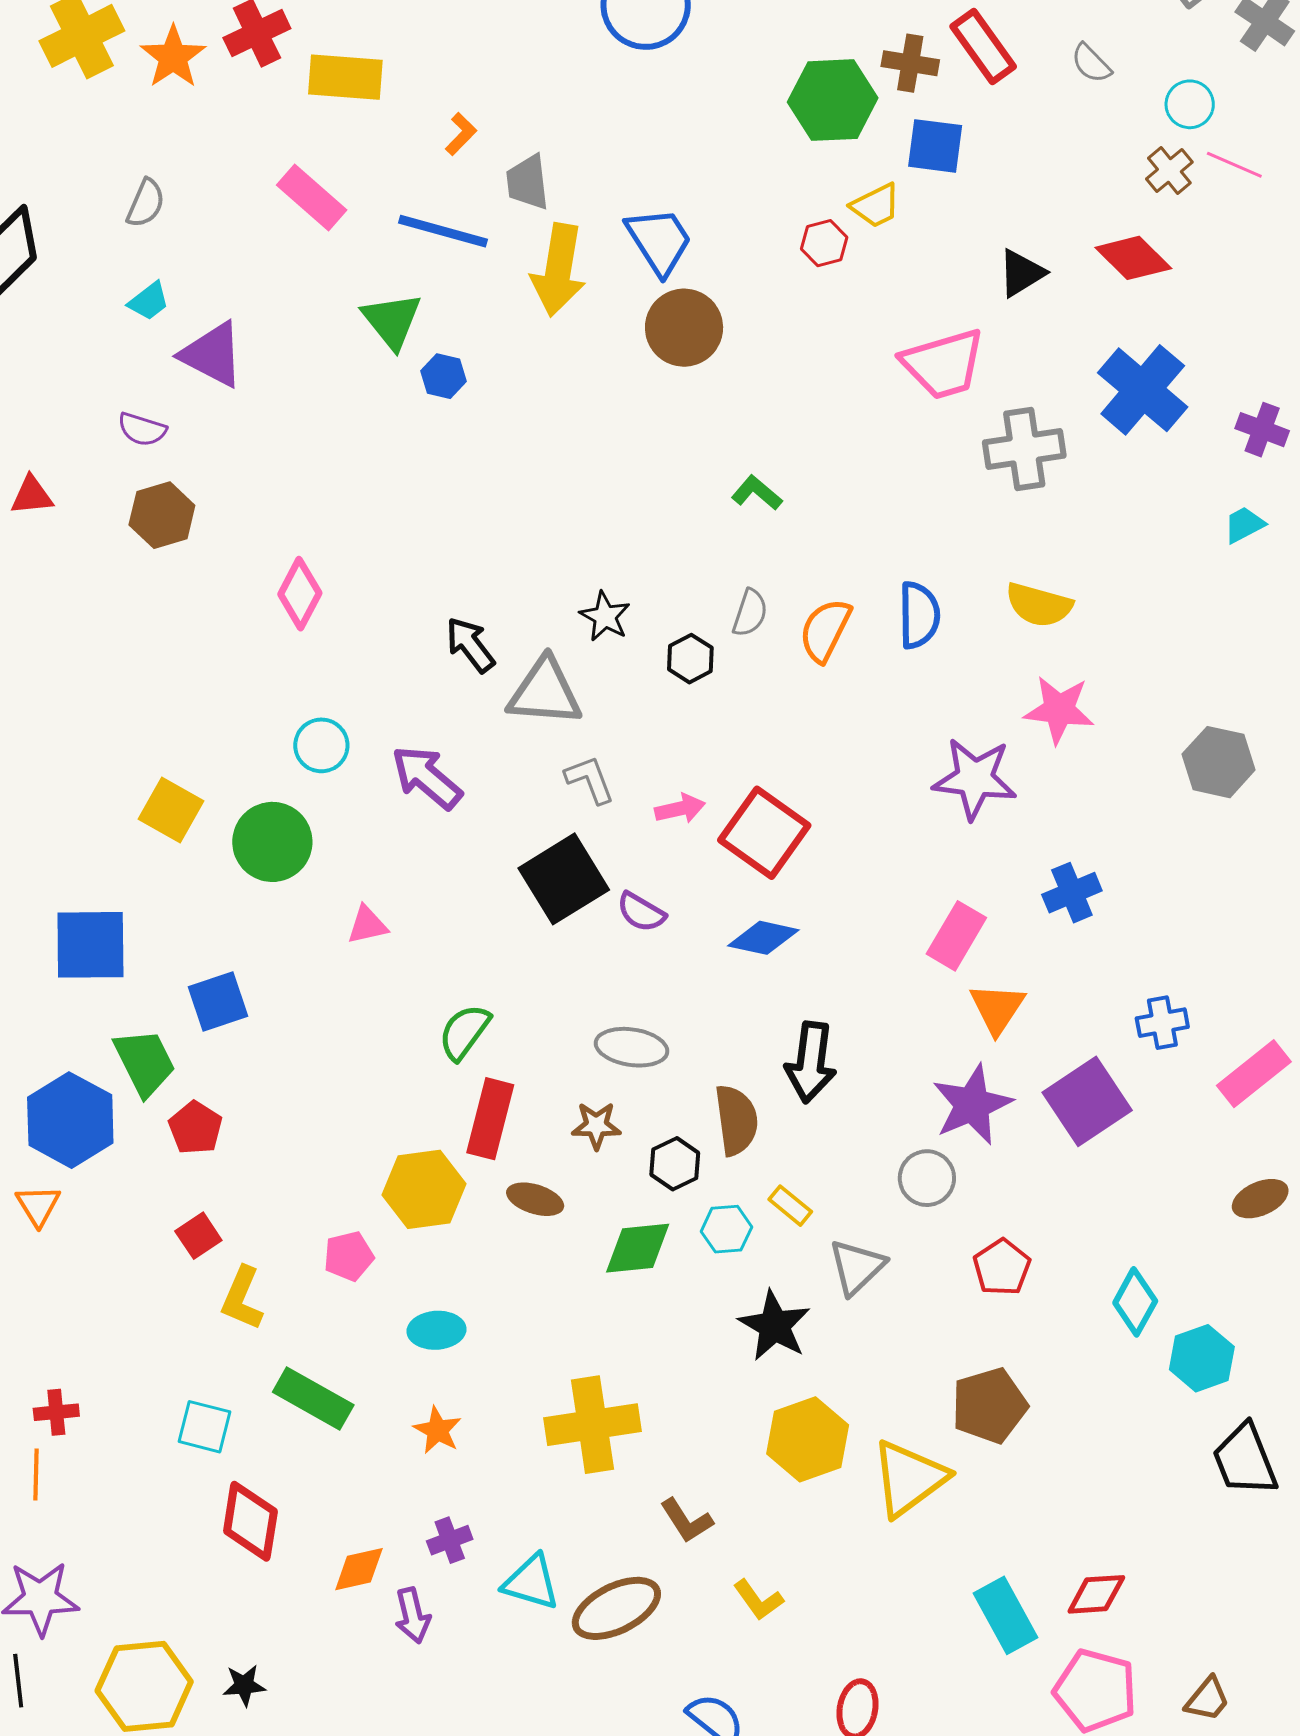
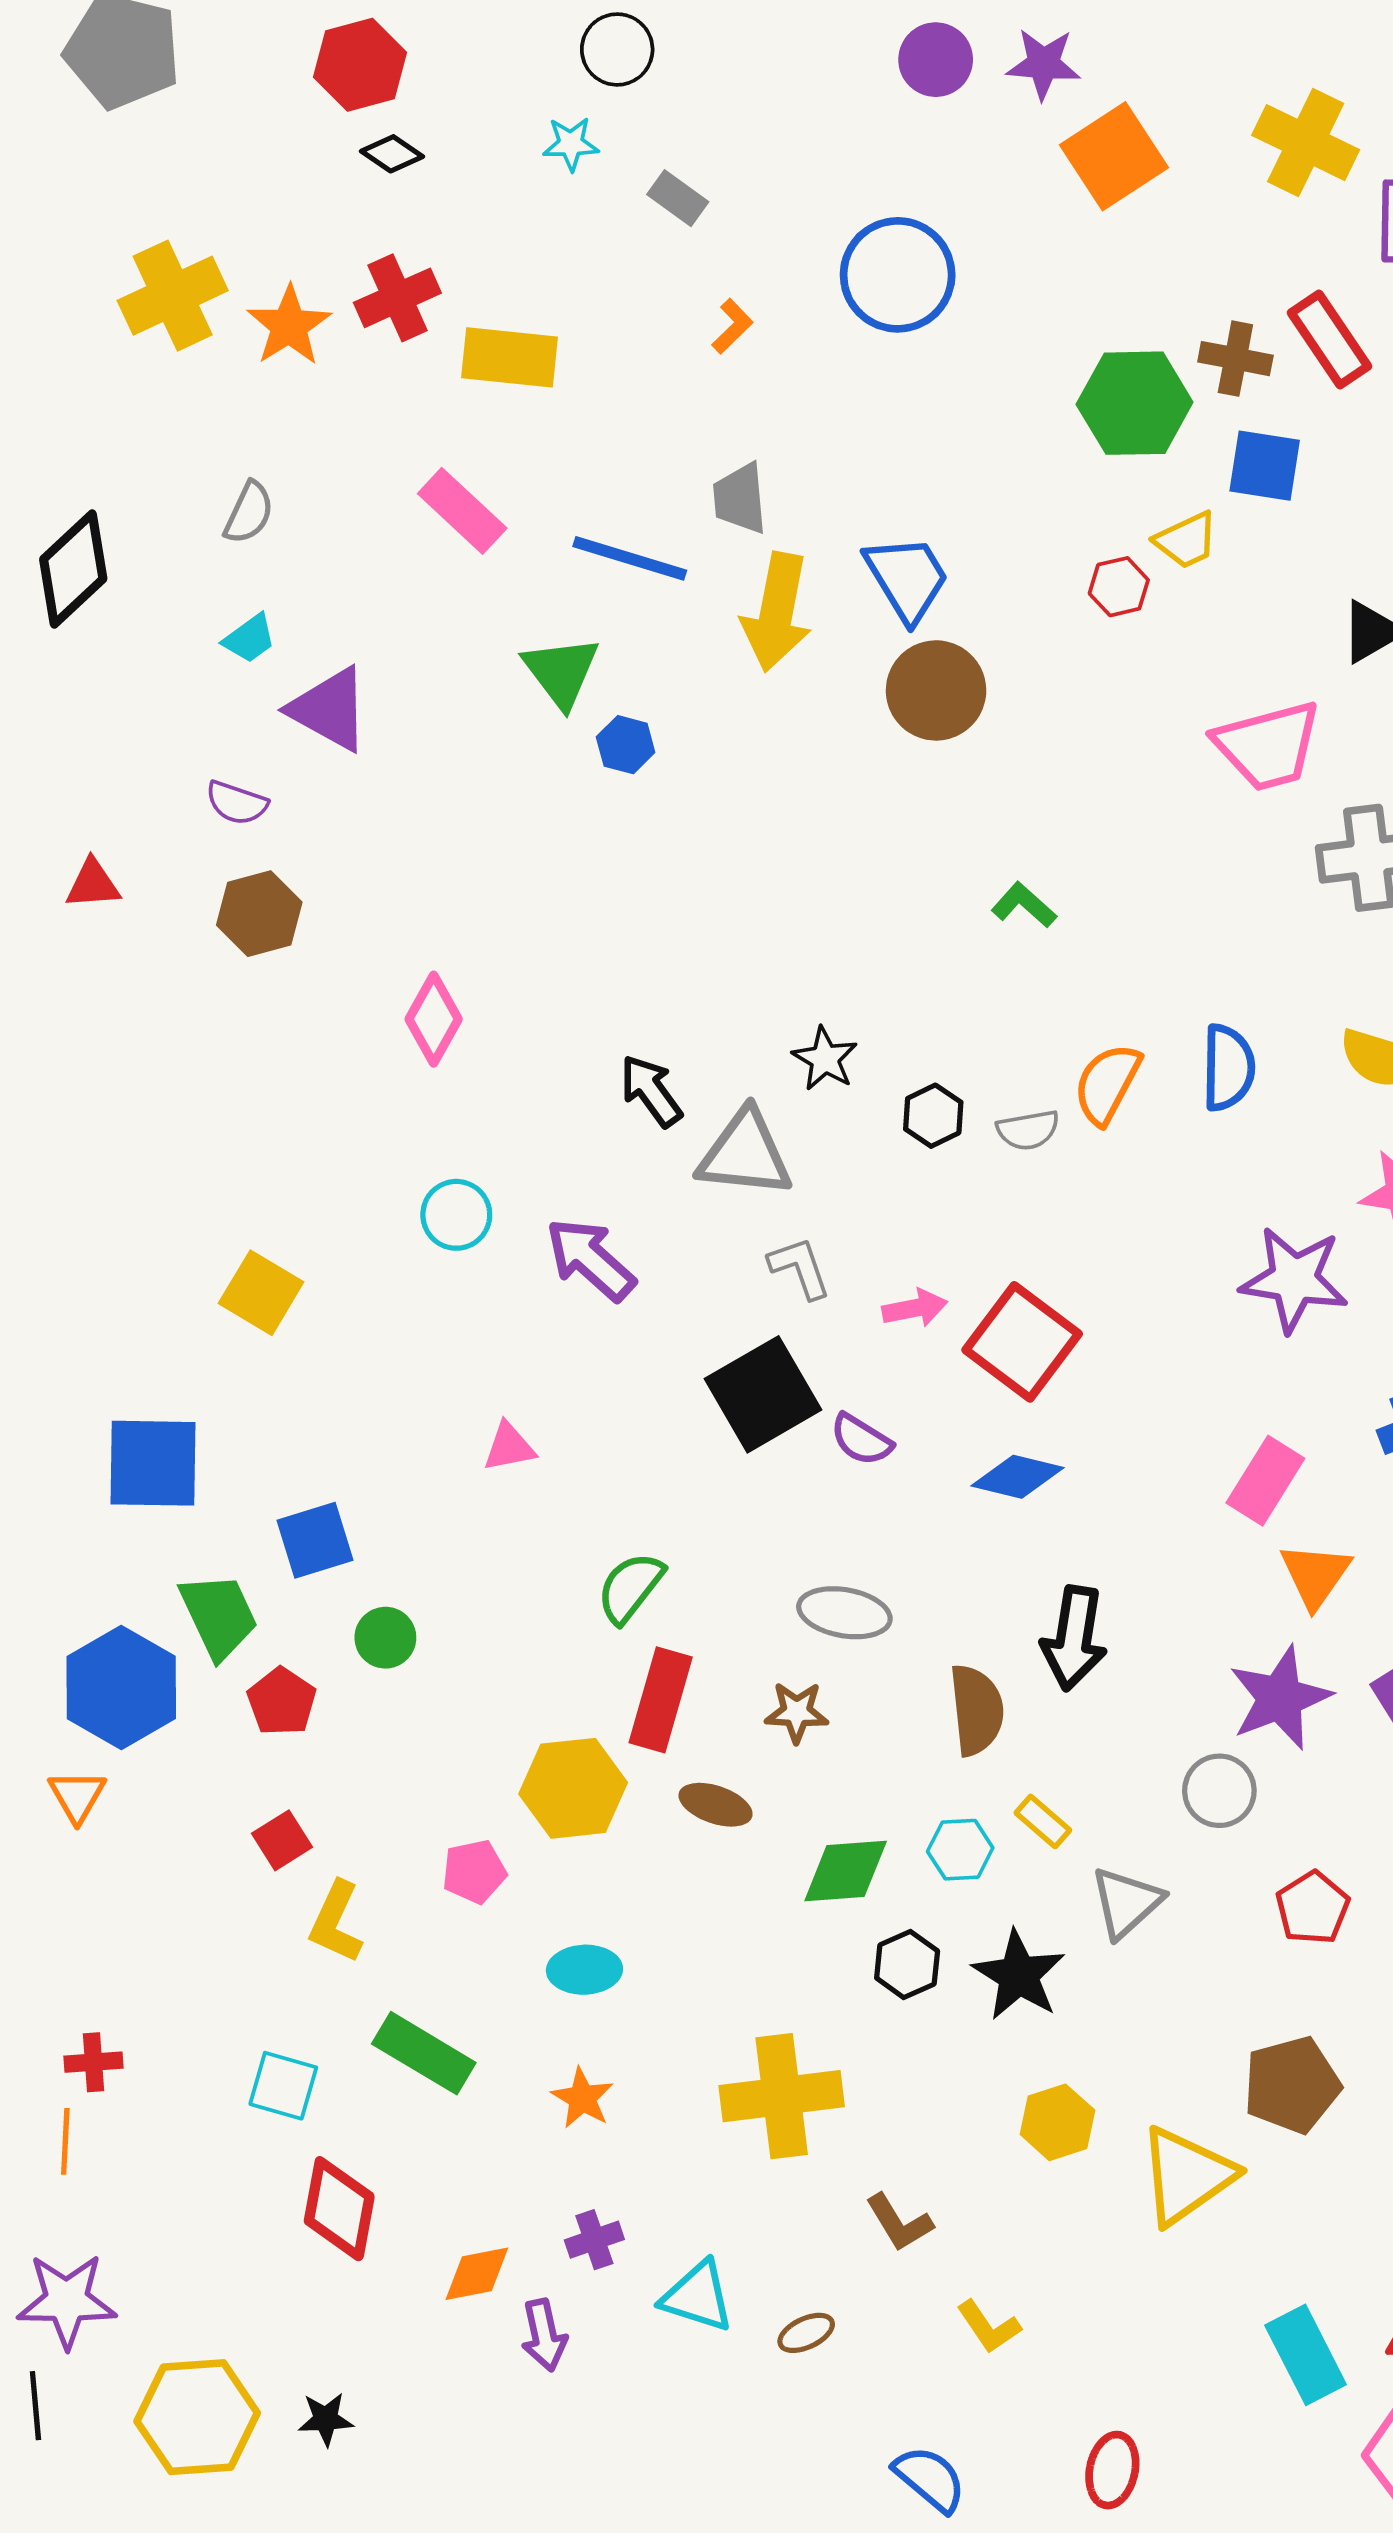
orange L-shape: (461, 134) -> (732, 326), moved
gray semicircle: (750, 613) -> (1028, 1130), moved, turned 60
green circle: (272, 842) -> (385, 1638), moved, size x0.6
black hexagon: (675, 1164) -> (907, 1964), moved
yellow hexagon: (808, 1439) -> (1057, 2122), size x0.7
brown ellipse: (616, 1608) -> (806, 2333), size x0.5

